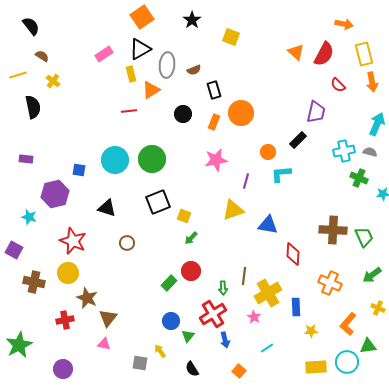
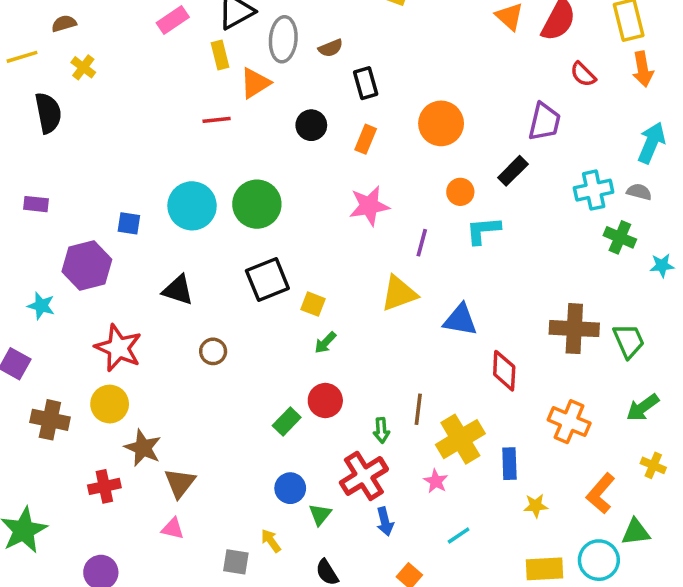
brown semicircle: (42, 56) -> (64, 23), turned -48
orange circle: (241, 113) -> (441, 123), moved

